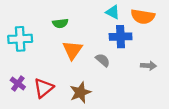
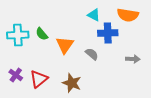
cyan triangle: (113, 12) -> (94, 15), moved
green semicircle: (60, 23) -> (42, 34), moved, turned 56
brown star: (80, 92) -> (72, 83), turned -30

